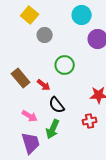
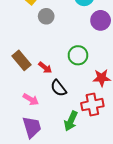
green circle: (65, 65) -> (78, 55), moved
red cross: (90, 121) -> (92, 105), size x1.5
green arrow: (53, 129) -> (71, 121), moved

